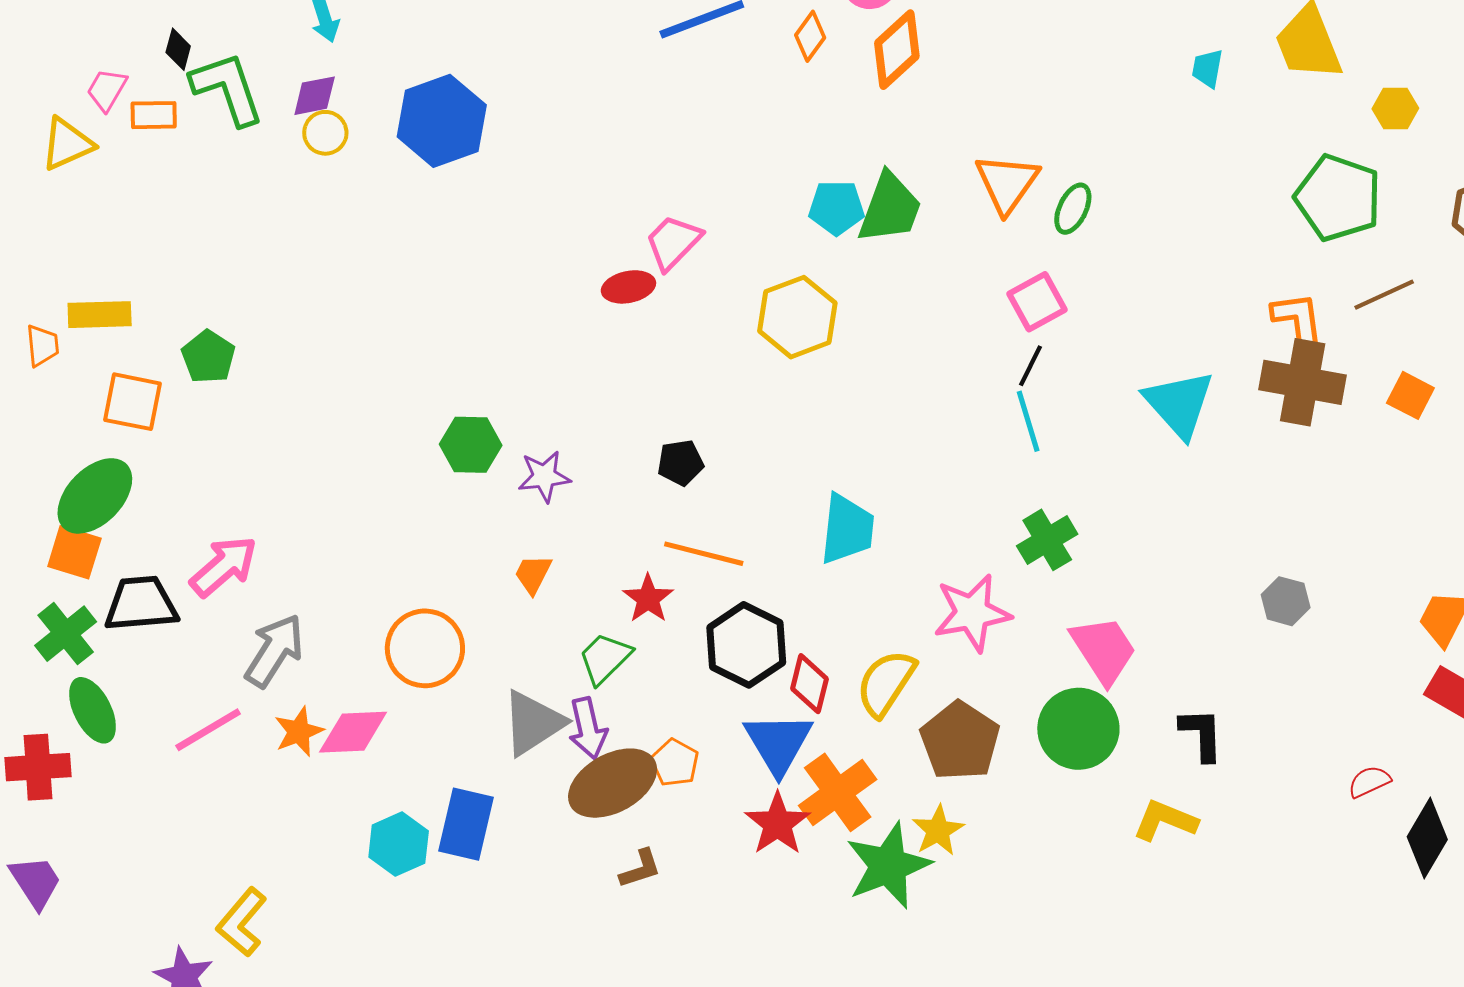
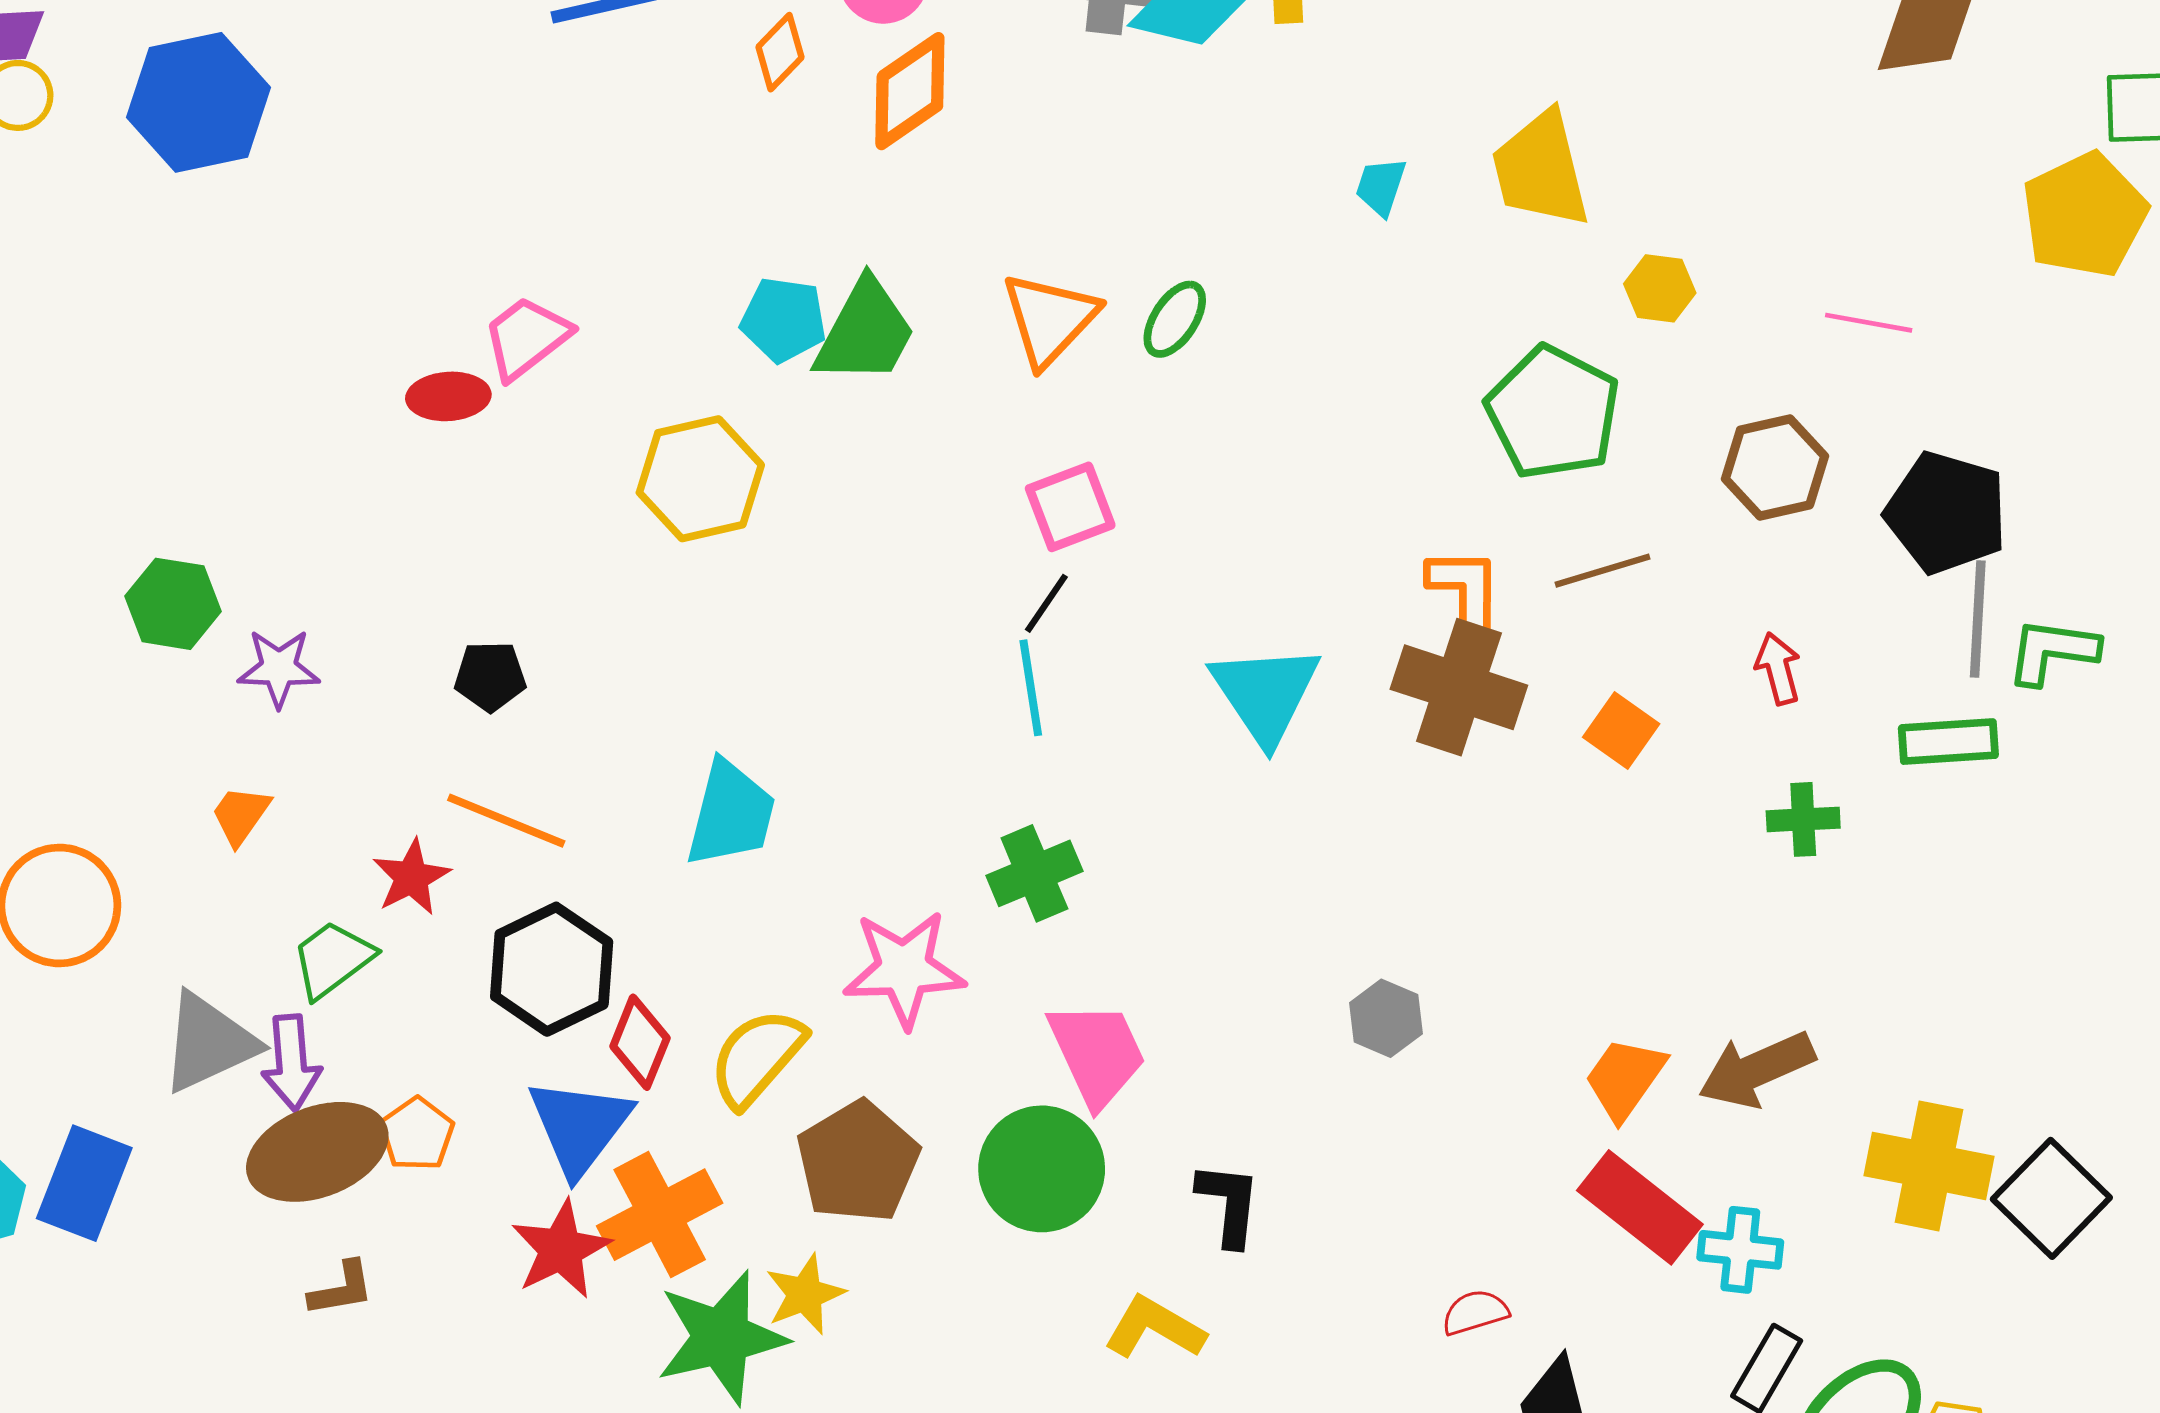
green ellipse: (1073, 209) -> (1175, 319), moved

